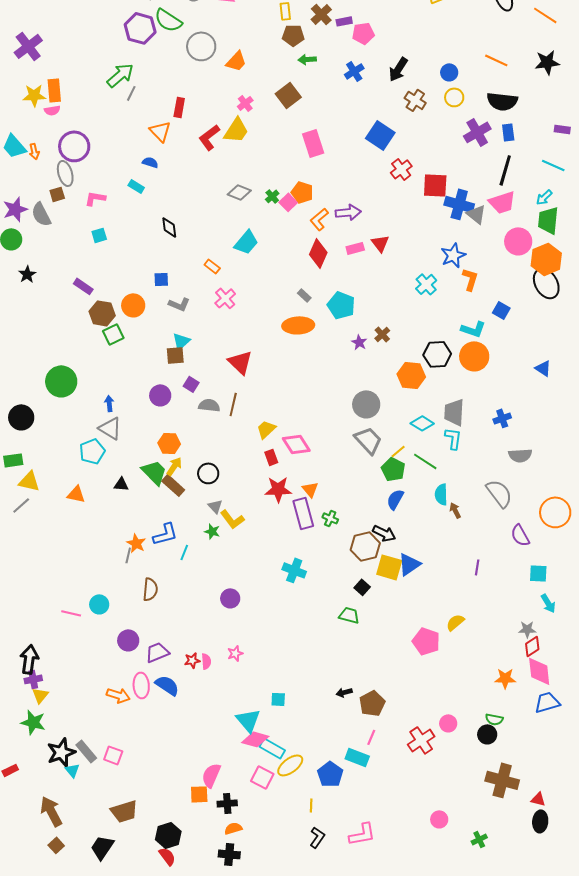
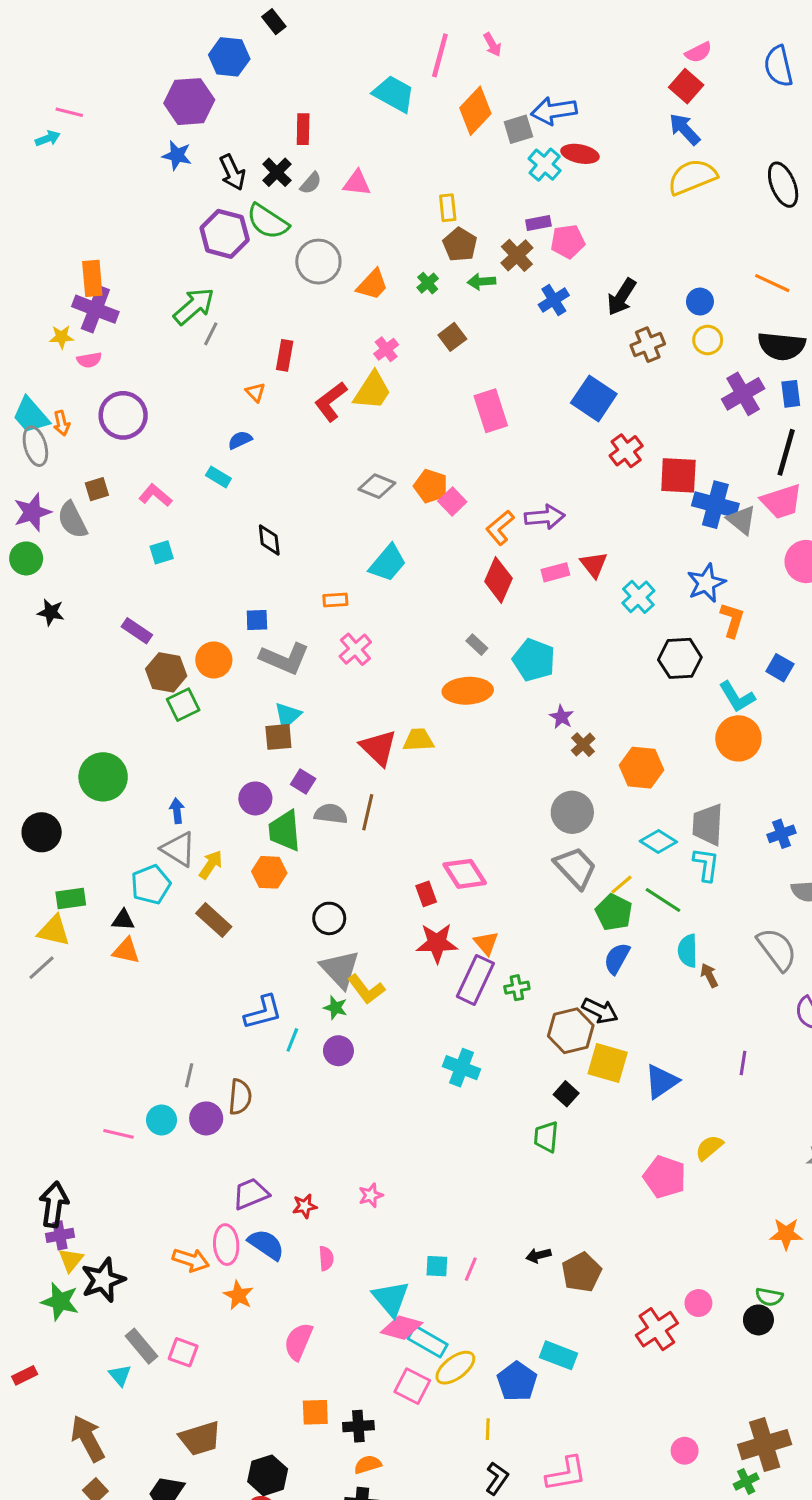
brown cross: (321, 14) -> (517, 255), moved
brown pentagon: (293, 35) -> (460, 245), turned 30
purple cross: (28, 46) -> (95, 309), moved, turned -32
orange rectangle: (54, 90) -> (92, 278), moved
yellow star: (34, 95) -> (62, 337), size x0.7
brown square: (288, 95) -> (452, 337), size x0.7
brown cross: (415, 100) -> (648, 345), turned 35
orange triangle: (160, 131) -> (255, 392), size x0.6
blue semicircle: (150, 162) -> (240, 440), turned -42
gray ellipse: (65, 173) -> (35, 446), moved
orange pentagon: (302, 192) -> (431, 486), moved
green cross: (272, 196) -> (428, 283), moved
pink L-shape: (95, 198) -> (155, 495), turned 30
orange rectangle: (212, 266) -> (335, 600), turned -42
black star: (27, 274) -> (51, 612), turned -30
cyan cross: (426, 284) -> (638, 597), moved
gray L-shape: (179, 304) -> (285, 658), size x1.5
cyan L-shape: (473, 329) -> (737, 697), turned 40
brown cross: (382, 334) -> (583, 745), moved
black hexagon: (437, 354) -> (680, 658), moved
yellow trapezoid: (266, 429) -> (418, 740), moved, turned 40
green rectangle: (13, 460) -> (71, 898), moved
yellow arrow: (174, 466) -> (211, 865), moved
green trapezoid: (154, 472) -> (285, 831), moved, turned -140
black triangle: (121, 484) -> (123, 920), moved
brown rectangle: (173, 485) -> (214, 920), moved
gray triangle: (215, 506) -> (340, 969), size x1.8
purple rectangle: (303, 513) -> (475, 980), turned 40
green cross: (330, 518) -> (517, 988), turned -35
orange star: (136, 543) -> (238, 1295), moved
gray line: (128, 555) -> (189, 1075), moved
blue triangle: (409, 564) -> (662, 1081), moved
purple circle: (230, 598) -> (338, 1051), moved
green trapezoid: (349, 615) -> (546, 1137), turned -100
purple circle: (128, 640) -> (206, 1118), moved
pink semicircle: (206, 661) -> (326, 1258), moved
pink line: (371, 737) -> (471, 1269), moved
black star: (61, 752) -> (103, 1280), moved
pink semicircle: (211, 775) -> (298, 1341), moved
brown cross: (502, 780) -> (765, 1445), moved, turned -32

